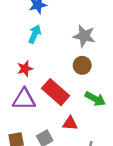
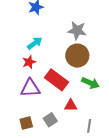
cyan arrow: (35, 34) -> (35, 43), moved, turned 35
brown circle: (82, 65) -> (77, 56), size x1.5

